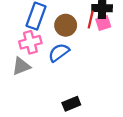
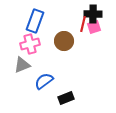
brown circle: (66, 25) -> (64, 41), moved
blue semicircle: (59, 53) -> (44, 81), moved

